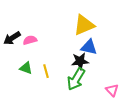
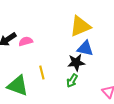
green triangle: (26, 68) -> (18, 86), moved, size x1.6
green arrow: (76, 79) -> (72, 81), size x0.6

